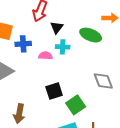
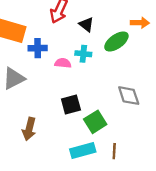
black triangle: (57, 27) -> (86, 24), moved, turned -32
green ellipse: (91, 35) -> (116, 41), turned -60

